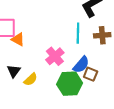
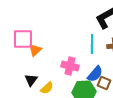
orange triangle: (18, 39) -> (35, 50), turned 48
pink cross: (55, 56) -> (70, 66), turned -36

